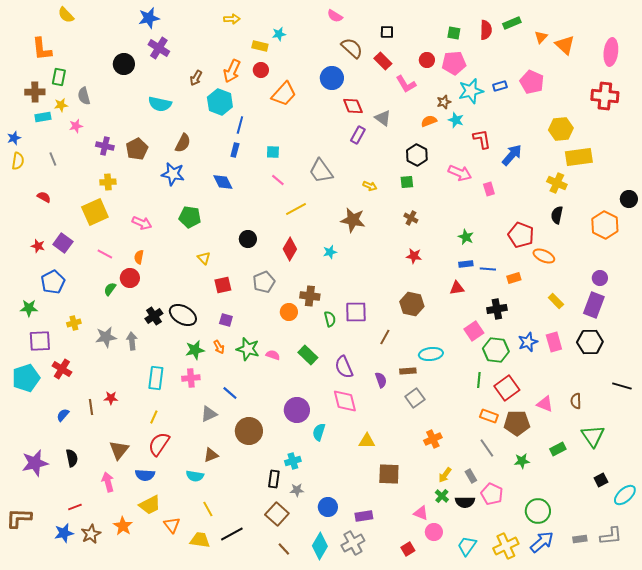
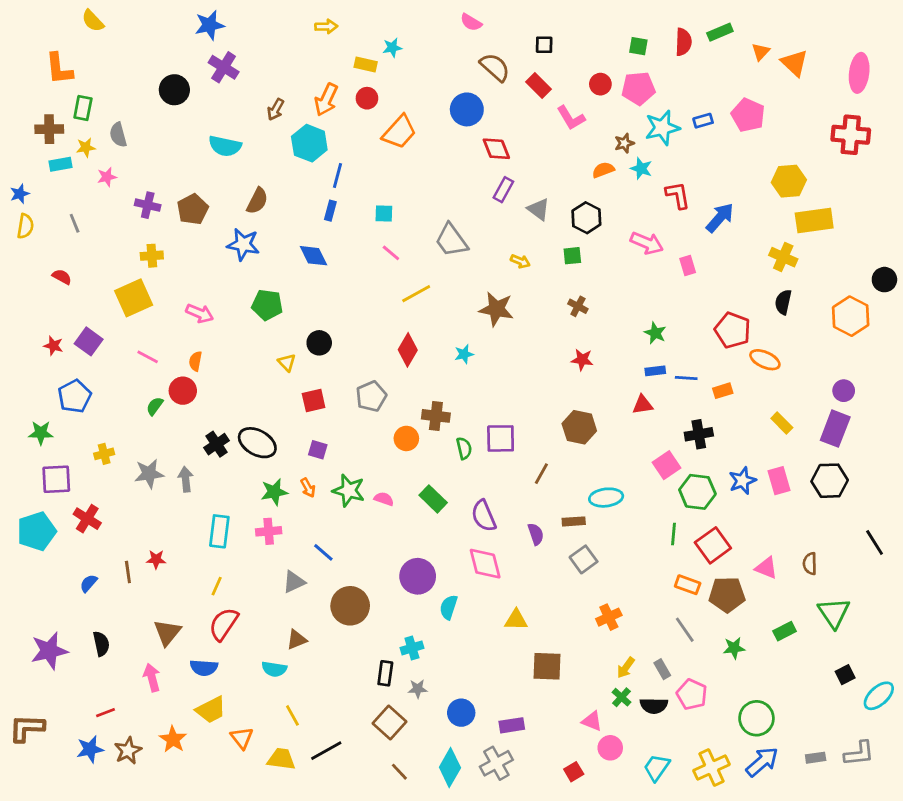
gray triangle: (383, 118) -> (539, 209), moved
black circle: (248, 239) -> (319, 343), moved
black line: (622, 386) -> (875, 543), turned 42

